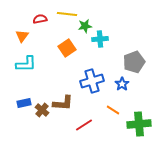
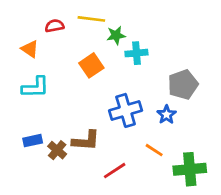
orange triangle: (22, 36) -> (30, 49), turned -32

